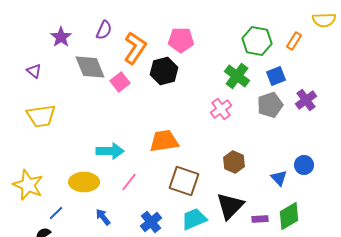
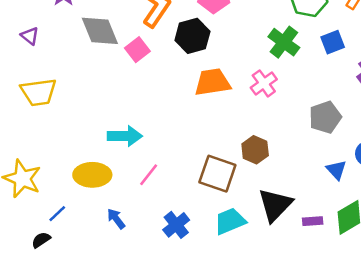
gray pentagon: (270, 105) -> (325, 117), moved
orange trapezoid: (164, 141) -> (212, 82), moved
brown hexagon: (234, 162) -> (255, 150), moved

